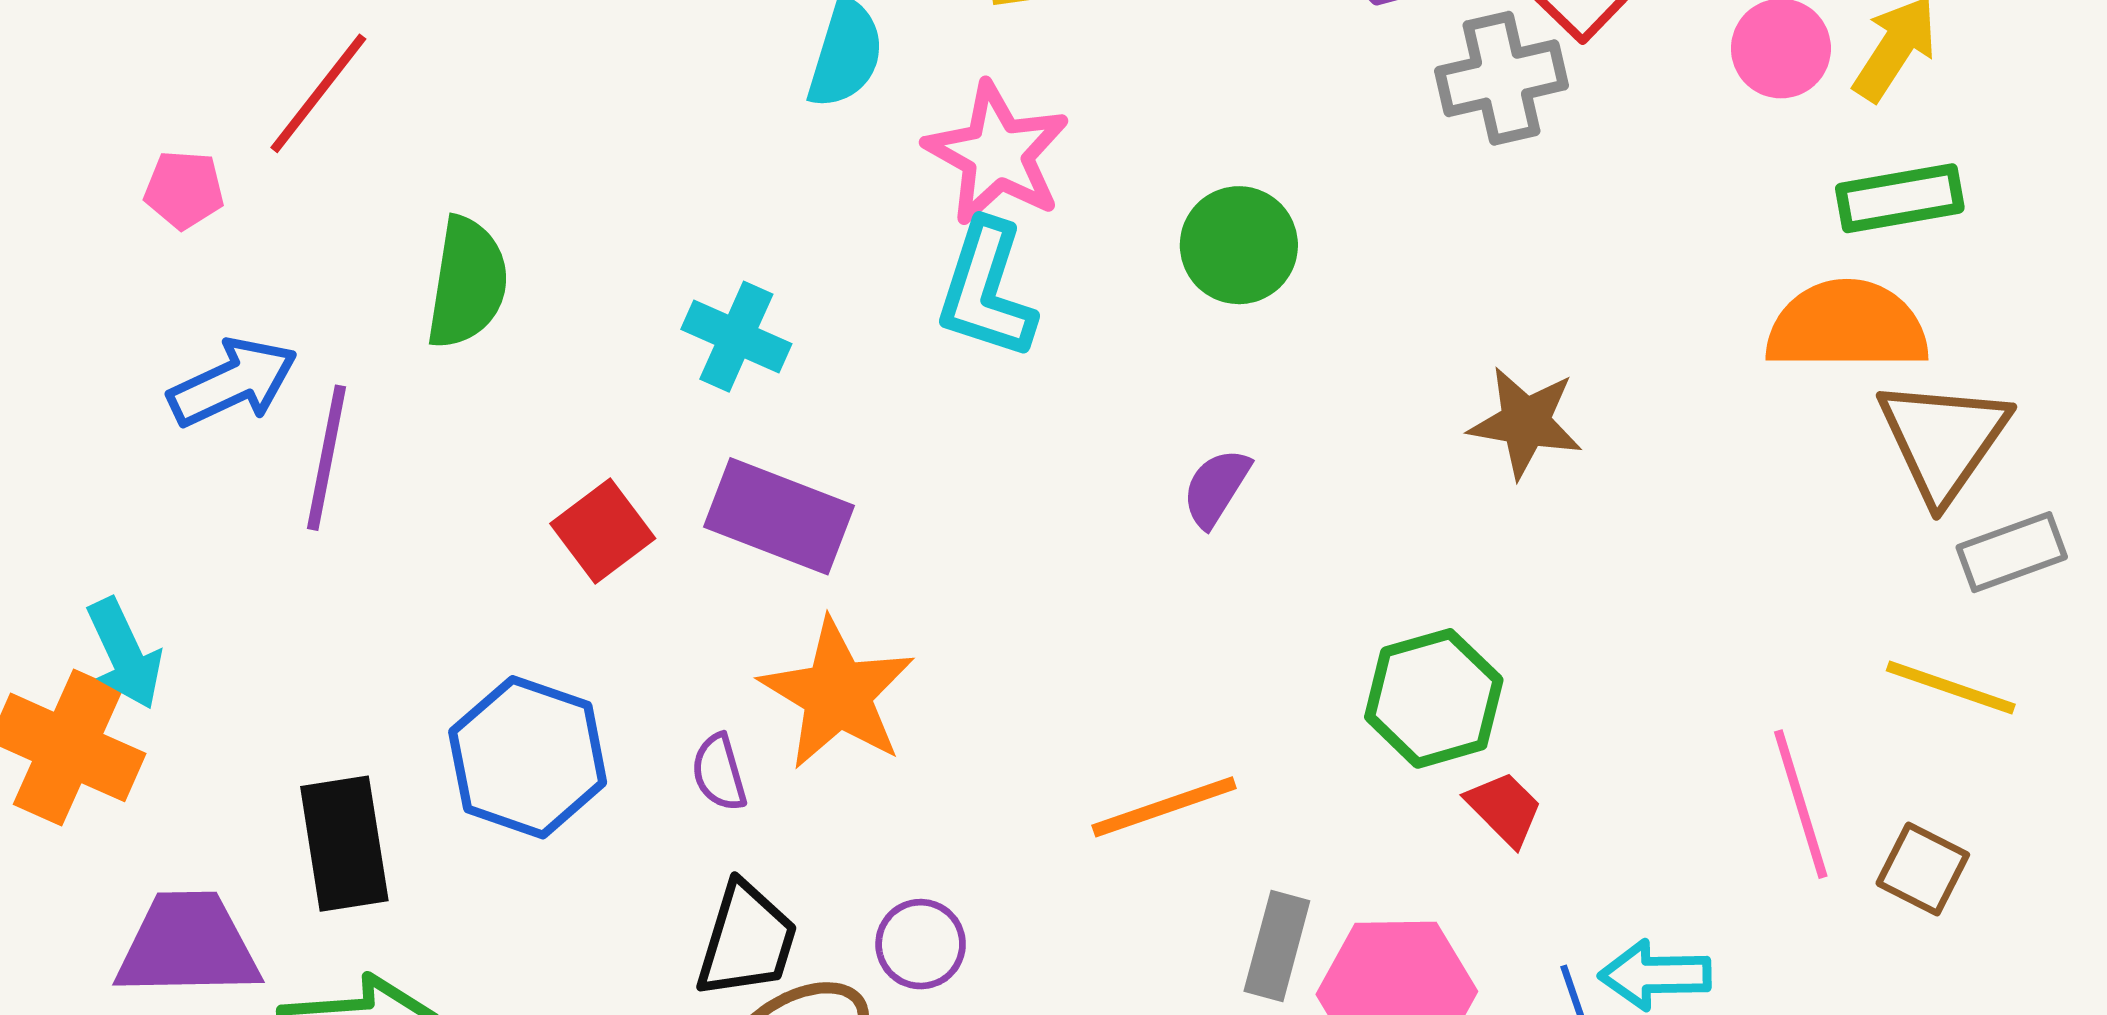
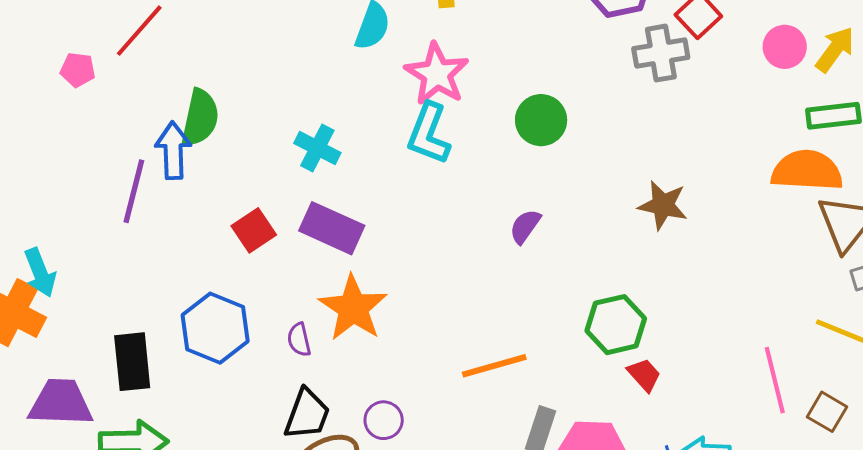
blue arrow: (233, 382) -> (173, 151), moved, turned -70

